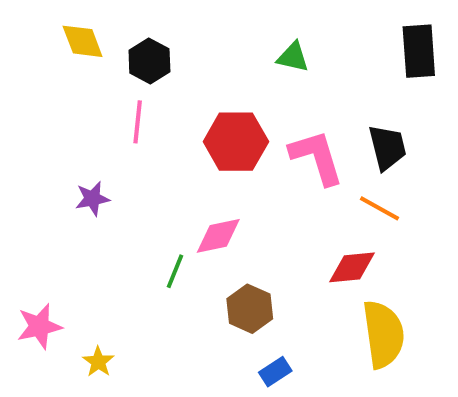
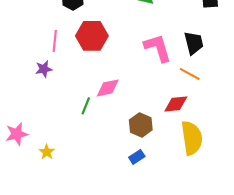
pink line: (138, 122) -> (55, 41), moved
red hexagon: (236, 142) -> (92, 36), moved
brown hexagon: (250, 309) -> (141, 125), moved

